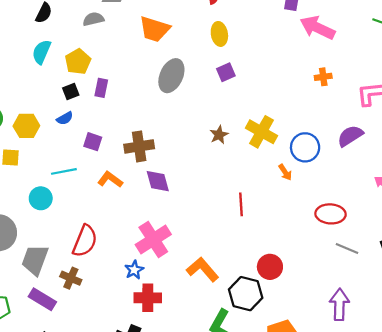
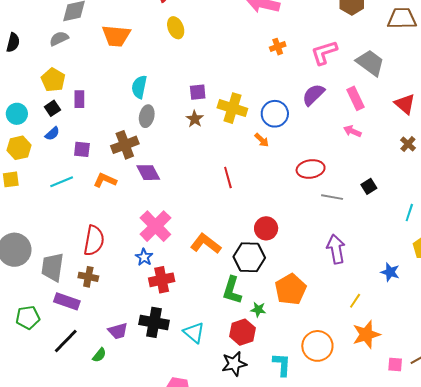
cyan semicircle: (42, 52) -> (139, 87), moved
purple square: (226, 72) -> (198, 92), moved, turned 30
gray ellipse: (171, 76) -> (147, 116), moved, size x0.7
cyan circle: (41, 198) -> (17, 114), moved

